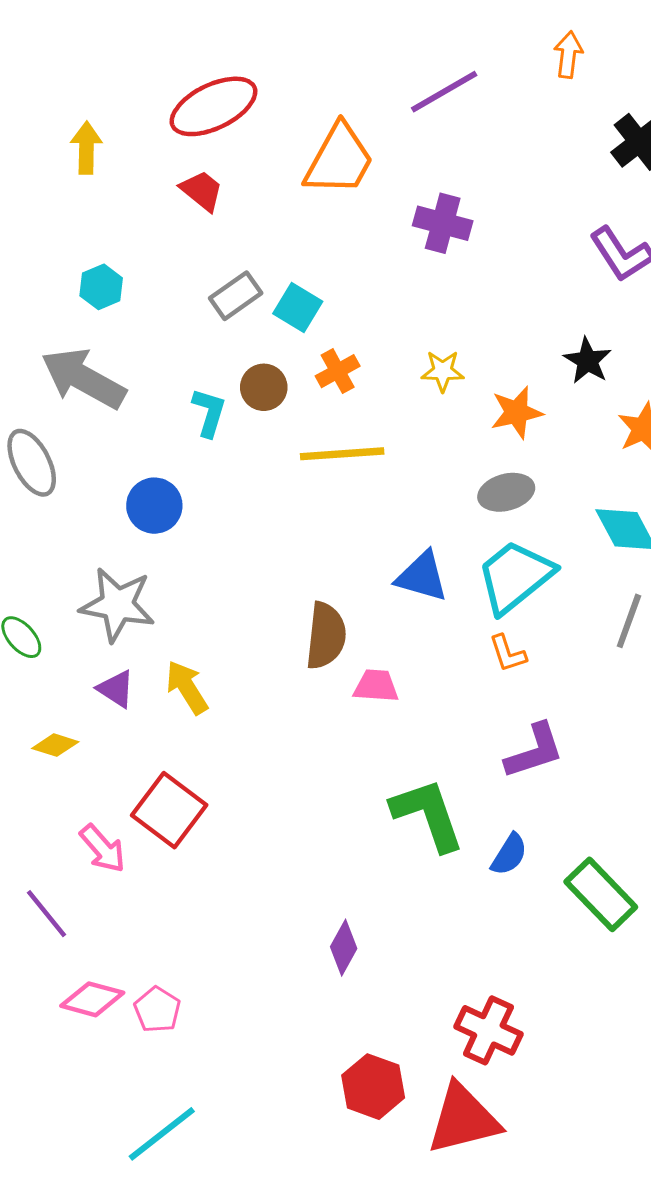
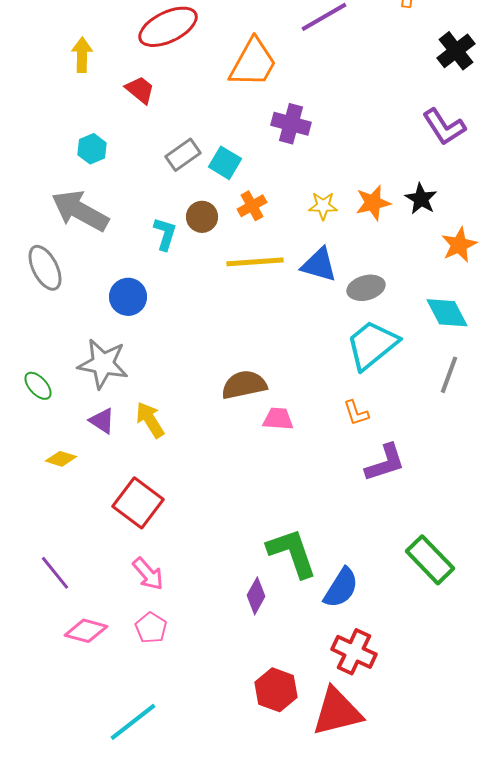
red trapezoid: (202, 191) -> (140, 90), moved
purple cross: (443, 223) -> (291, 124), moved
orange star: (517, 412) -> (373, 203), moved
blue triangle: (422, 577) -> (319, 265), moved
brown semicircle: (326, 636) -> (244, 385), turned -108
orange L-shape: (508, 653) -> (356, 413), moved
green L-shape: (428, 815) -> (292, 553), moved
pink arrow: (103, 849) -> (148, 574), moved
blue semicircle: (509, 854) -> (341, 588), moved, size x1.4
pink pentagon: (157, 1010) -> (151, 628), moved

